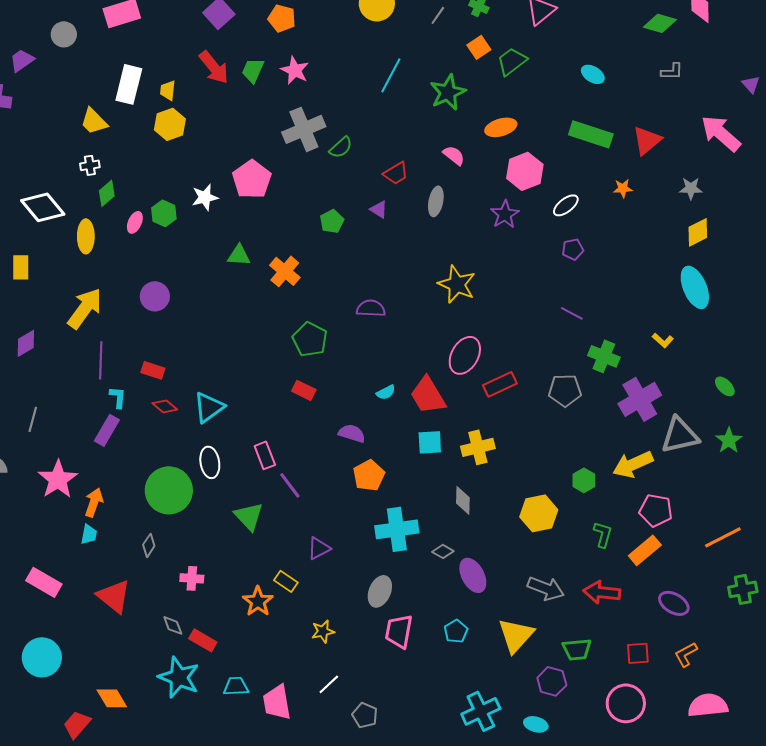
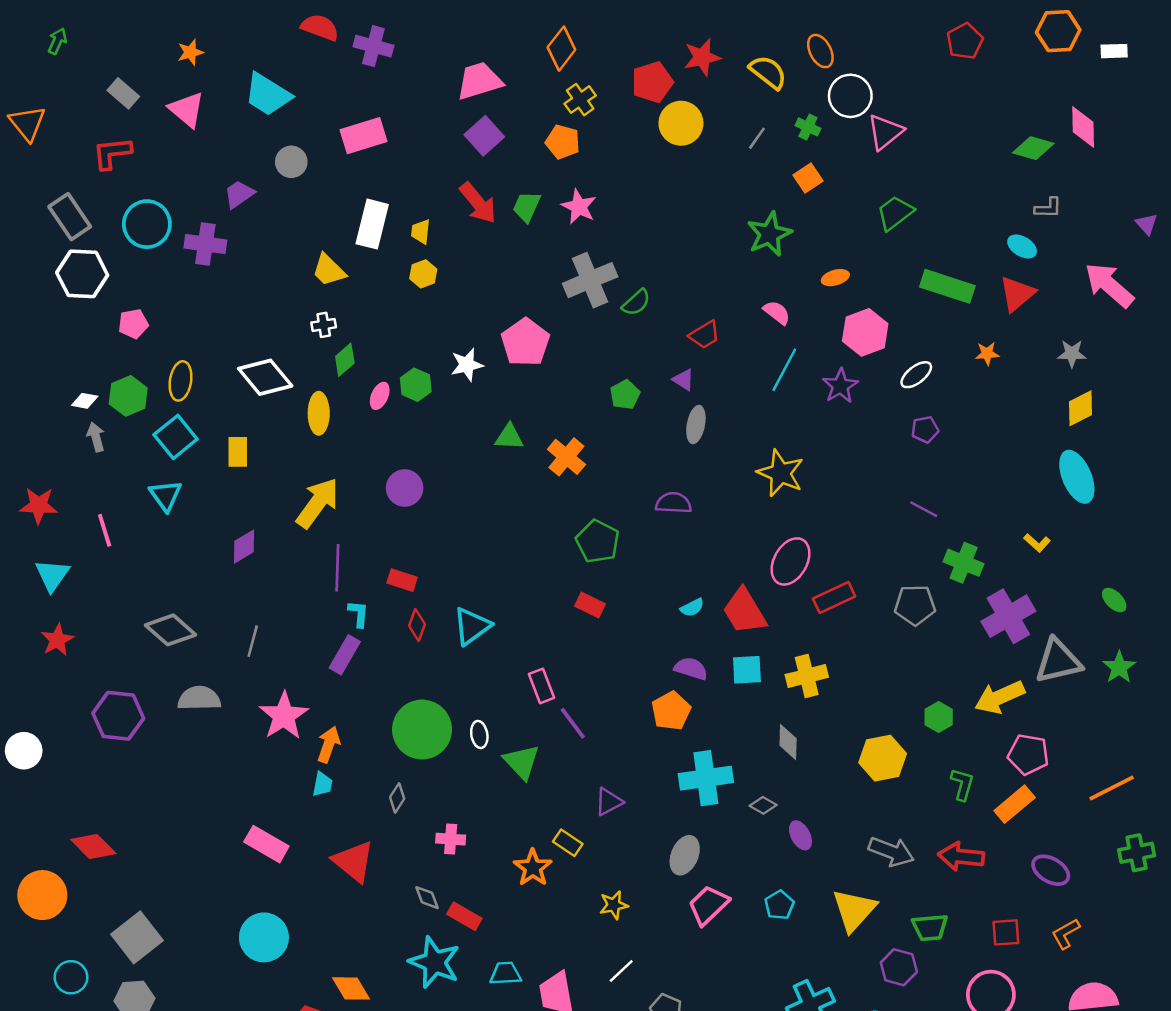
green trapezoid: (512, 61) -> (895, 213), moved
cyan ellipse: (593, 74) -> (1022, 246), moved
cyan line: (391, 75) -> (784, 370), moved
yellow hexagon: (170, 124) -> (423, 274), size x0.7
orange ellipse: (501, 127) -> (835, 278), size x0.7
gray ellipse: (436, 201) -> (696, 425), moved
red diamond: (165, 406) -> (417, 625), turned 70
purple semicircle: (352, 433) -> (691, 669), moved
white ellipse: (210, 462) -> (479, 734), moved, size x0.7
purple ellipse: (473, 575) -> (800, 835), size x0.7
pink trapezoid: (399, 631) -> (708, 905), turned 36

